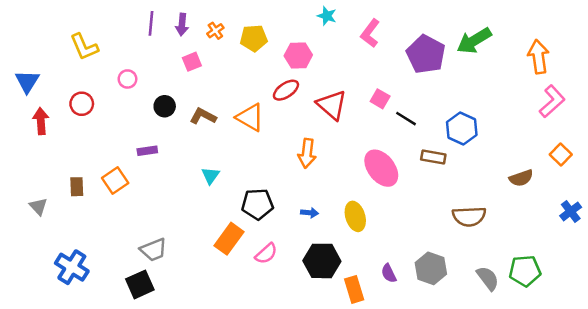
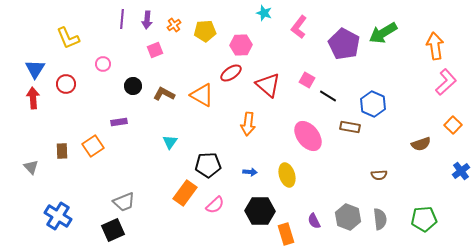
blue triangle: (27, 81) -> (35, 69), moved
brown semicircle: (469, 216) -> (379, 175), size x0.6
gray semicircle: (488, 278) -> (380, 219), moved, turned 30

